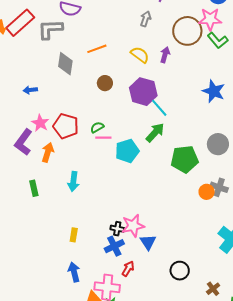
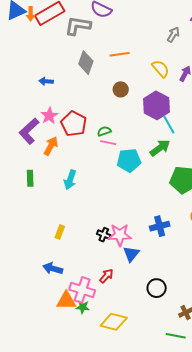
blue cross: (114, 246) -> (160, 226), moved
blue arrow: (74, 272) -> (53, 269), turned -72

